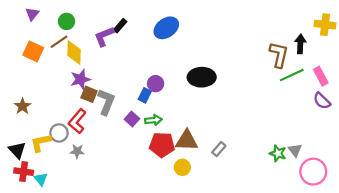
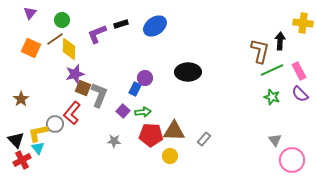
black rectangle: (120, 26) -> (121, 24), moved, turned 32
gray star: (77, 151) -> (114, 141), moved
green star: (278, 153) -> (272, 97), moved
red cross: (24, 172) -> (22, 160), turned -36
cyan triangle: (41, 179) -> (38, 148), moved

